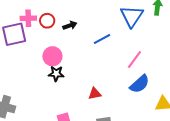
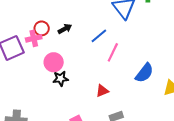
pink cross: (28, 18) -> (34, 38), moved
pink line: (134, 60) -> (113, 52), moved

